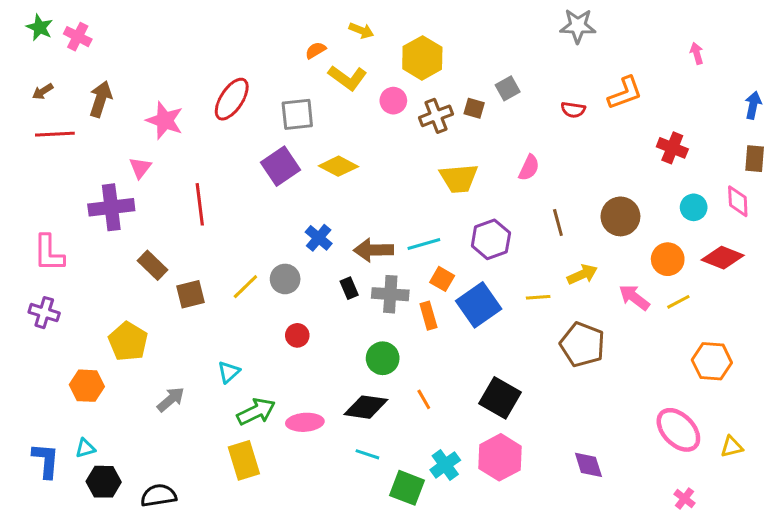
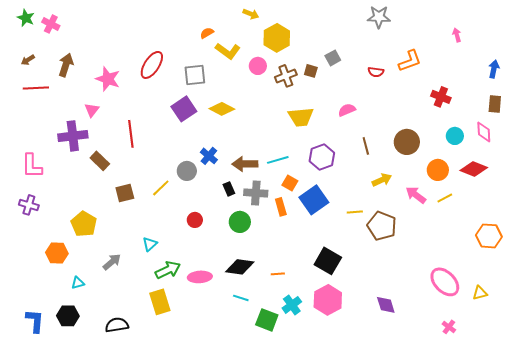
yellow arrow: (361, 30) -> (251, 14), moved
pink semicircle: (529, 168) -> (347, 110), turned -138
brown rectangle: (152, 265) -> (100, 161), moved
gray circle: (285, 279) -> (187, 171), moved
yellow line: (538, 297) -> (355, 212), moved
green circle: (383, 358) -> (240, 222), moved
orange hexagon: (712, 361) -> (489, 236), moved
orange line: (424, 399) -> (278, 274), moved, turned -64
cyan triangle: (85, 448) -> (78, 283), moved
blue L-shape: (46, 460) -> (35, 321), moved
black semicircle: (159, 495) -> (117, 325), moved

